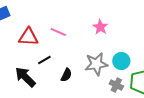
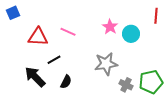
cyan circle: (121, 61) -> (131, 34), moved
black semicircle: (66, 75) -> (66, 82), moved

